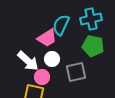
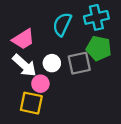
pink trapezoid: (47, 38) -> (23, 39), moved
gray square: (76, 72) -> (79, 63), moved

